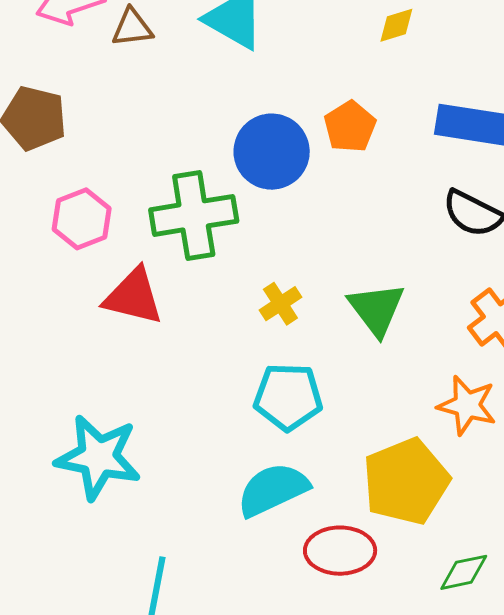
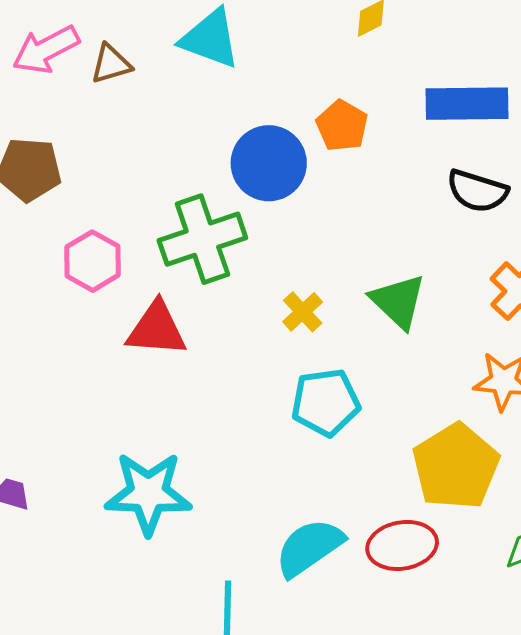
cyan semicircle: (273, 490) -> (309, 548), moved

